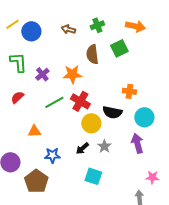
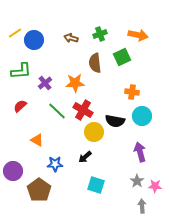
green L-shape: (18, 62) -> (21, 71), turned 90
orange cross: (129, 91) -> (132, 92), moved
green line: (54, 102) -> (57, 111), turned 72
cyan circle: (144, 117) -> (142, 116), moved
orange triangle: (34, 131) -> (37, 140), turned 32
gray star: (104, 146) -> (137, 181), moved

